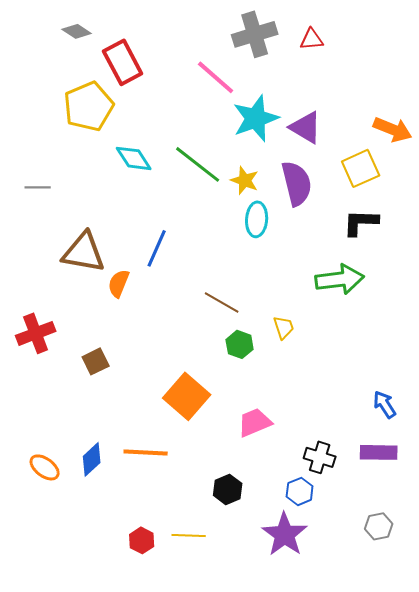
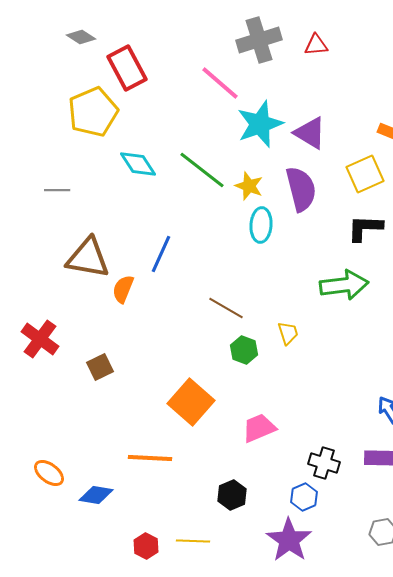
gray line: (38, 187) -> (57, 190), moved
red cross: (36, 333) -> (40, 339), turned -33
blue diamond: (92, 459) -> (96, 495), moved, turned 52

